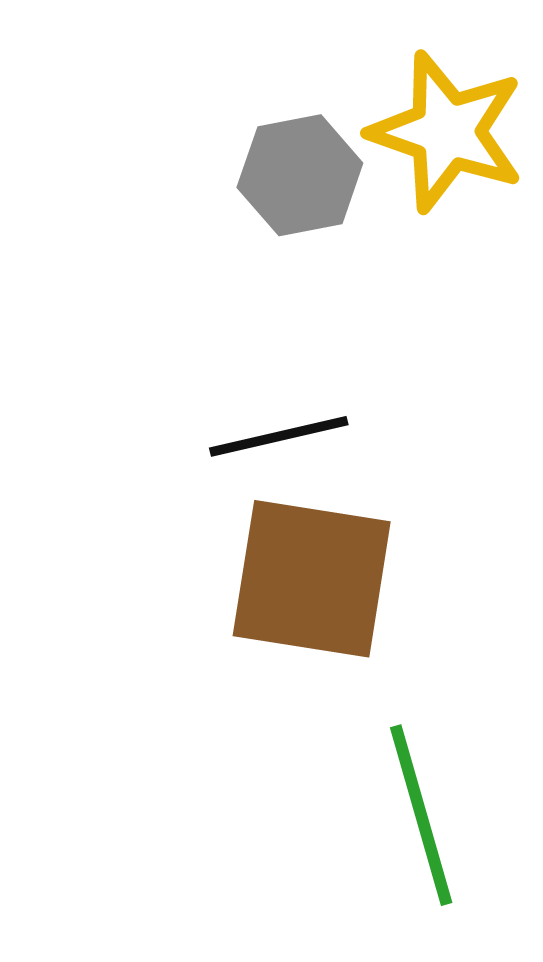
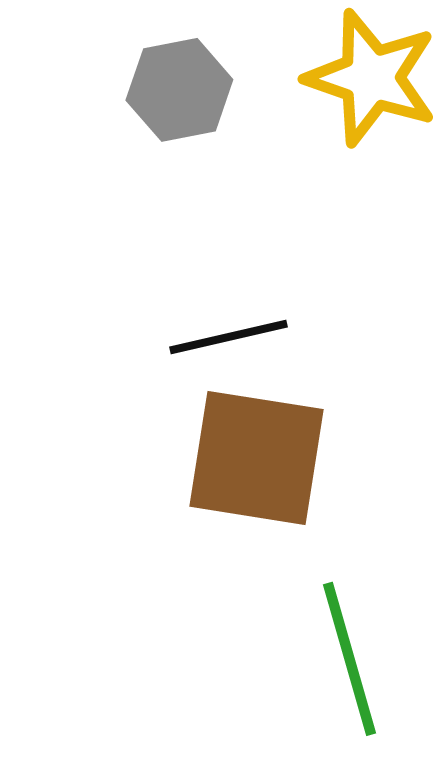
gray hexagon: (300, 175) -> (179, 90), moved

